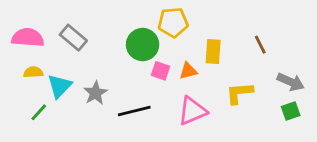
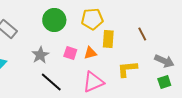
yellow pentagon: (173, 22) -> (92, 19), moved
green circle: (143, 45) -> (54, 20), moved
gray star: (95, 93) -> (40, 55), moved
black line: (134, 111) -> (51, 82), turned 55

